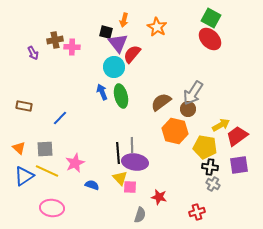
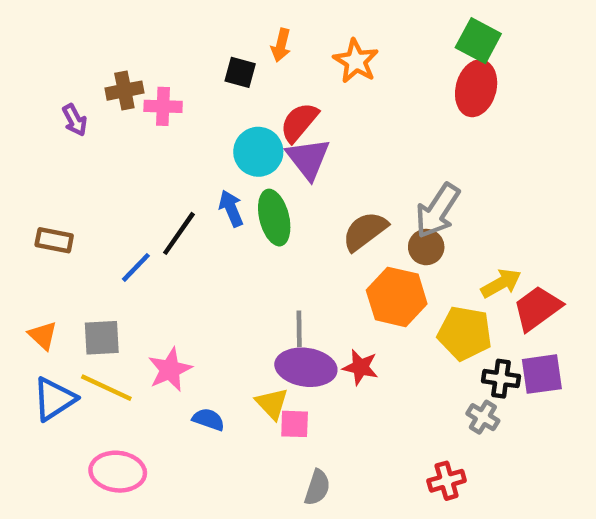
red ellipse: (210, 39) -> (476, 88), turned 60
purple triangle: (118, 43) -> (308, 159), moved
black line: (118, 153) -> (179, 233), moved, turned 40
black cross: (210, 167) -> (501, 379), moved
red star: (159, 197) -> (360, 367), moved

